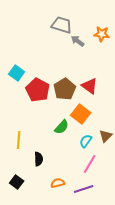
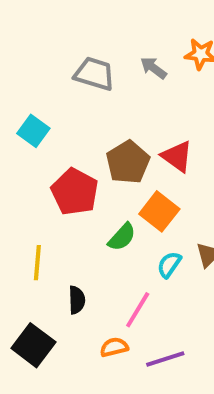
gray trapezoid: (62, 25) -> (94, 74), moved
red pentagon: (38, 90) -> (75, 192), moved
pink line: (90, 164) -> (138, 310), moved
black square: (17, 182) -> (33, 345), size x1.5

